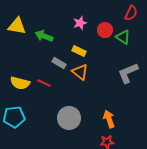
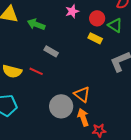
yellow rectangle: (79, 51) -> (95, 38), moved
orange triangle: (80, 72) -> (82, 94), moved
orange arrow: (109, 119) -> (83, 117), moved

